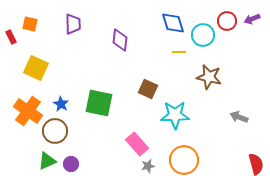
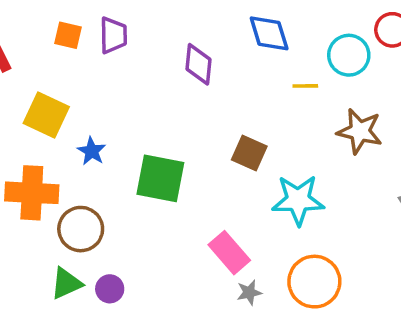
blue diamond: (173, 23) -> (269, 33), moved
orange square: (30, 24) -> (68, 35), moved
blue star: (61, 104) -> (92, 151), moved
orange cross: (28, 111) -> (32, 193), turned -32

